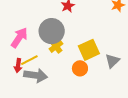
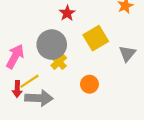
yellow square: (89, 50) -> (96, 38), moved
gray triangle: (112, 61) -> (127, 54), moved

